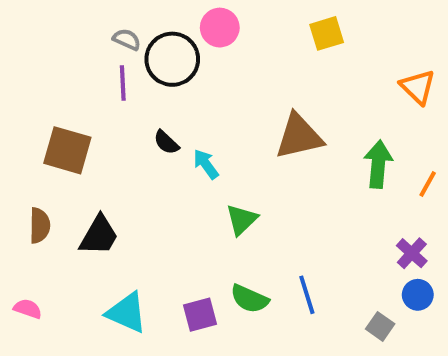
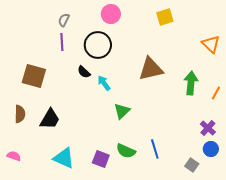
gray semicircle: (127, 39) -> (64, 20), turned -88
black circle: (172, 59) -> (98, 45), moved
purple square: (200, 315) -> (101, 159), turned 36

